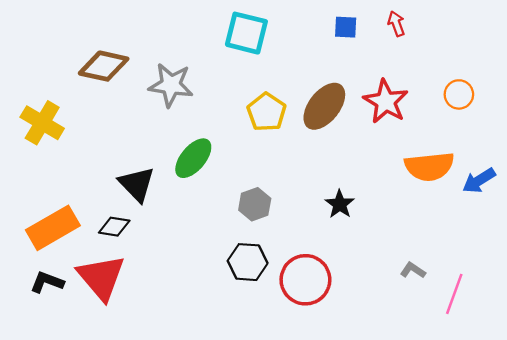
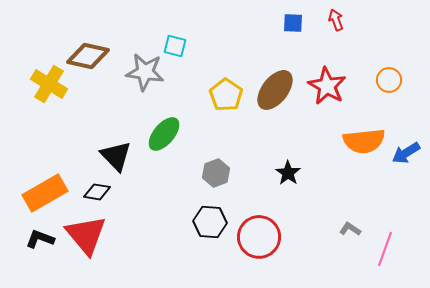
cyan square: (246, 33) -> (175, 46), moved, size x0.6
yellow cross: (42, 123) -> (49, 84), moved

